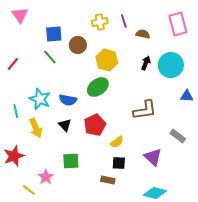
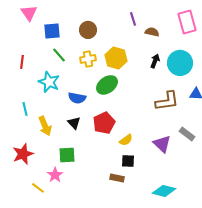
yellow cross: (100, 22) -> (88, 59), moved
blue square: (54, 34) -> (52, 31), moved
brown circle: (78, 45) -> (88, 30), moved
red line: (13, 64) -> (22, 62), turned -32
cyan star: (40, 99) -> (49, 82), moved
brown L-shape: (145, 110) -> (167, 101), moved
purple triangle: (153, 157) -> (162, 144), moved
green square: (71, 161) -> (67, 155), moved

